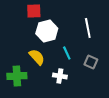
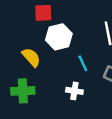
yellow semicircle: (37, 57) -> (31, 57), moved

